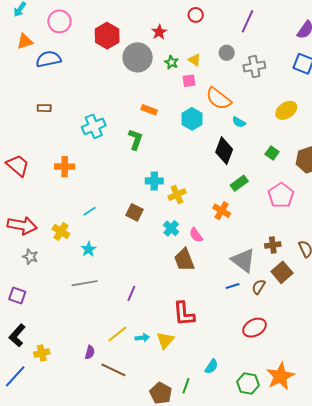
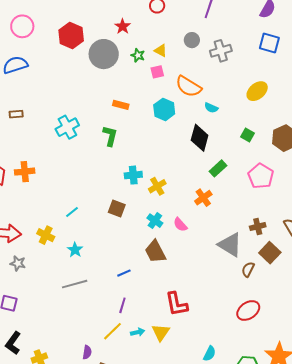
orange cross: (65, 167) -> (25, 172), moved
orange cross: (222, 211) -> (203, 198), turned 30
brown trapezoid: (184, 260) -> (155, 252), moved
blue line: (233, 286) -> (124, 273), moved
purple line: (131, 293) -> (122, 305), moved

